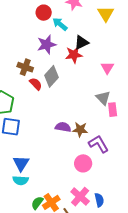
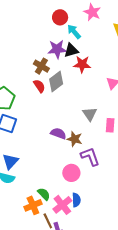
black triangle: (82, 42) -> (71, 50), moved
brown cross: (25, 67) -> (41, 66), moved
gray triangle: (103, 98) -> (90, 114), moved
blue semicircle: (99, 200) -> (76, 200), moved
green semicircle: (37, 203) -> (44, 194), moved, turned 88

